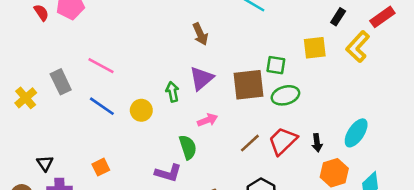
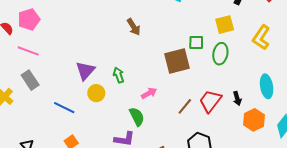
yellow L-shape: (358, 47) -> (261, 38), moved
pink line: (101, 66) -> (28, 51), moved
purple triangle: (201, 78) -> (85, 71), moved
green ellipse: (285, 95) -> (220, 54), moved, turned -55
blue line: (102, 106) -> (64, 108), moved
cyan ellipse: (356, 133) -> (267, 86), turned -35

